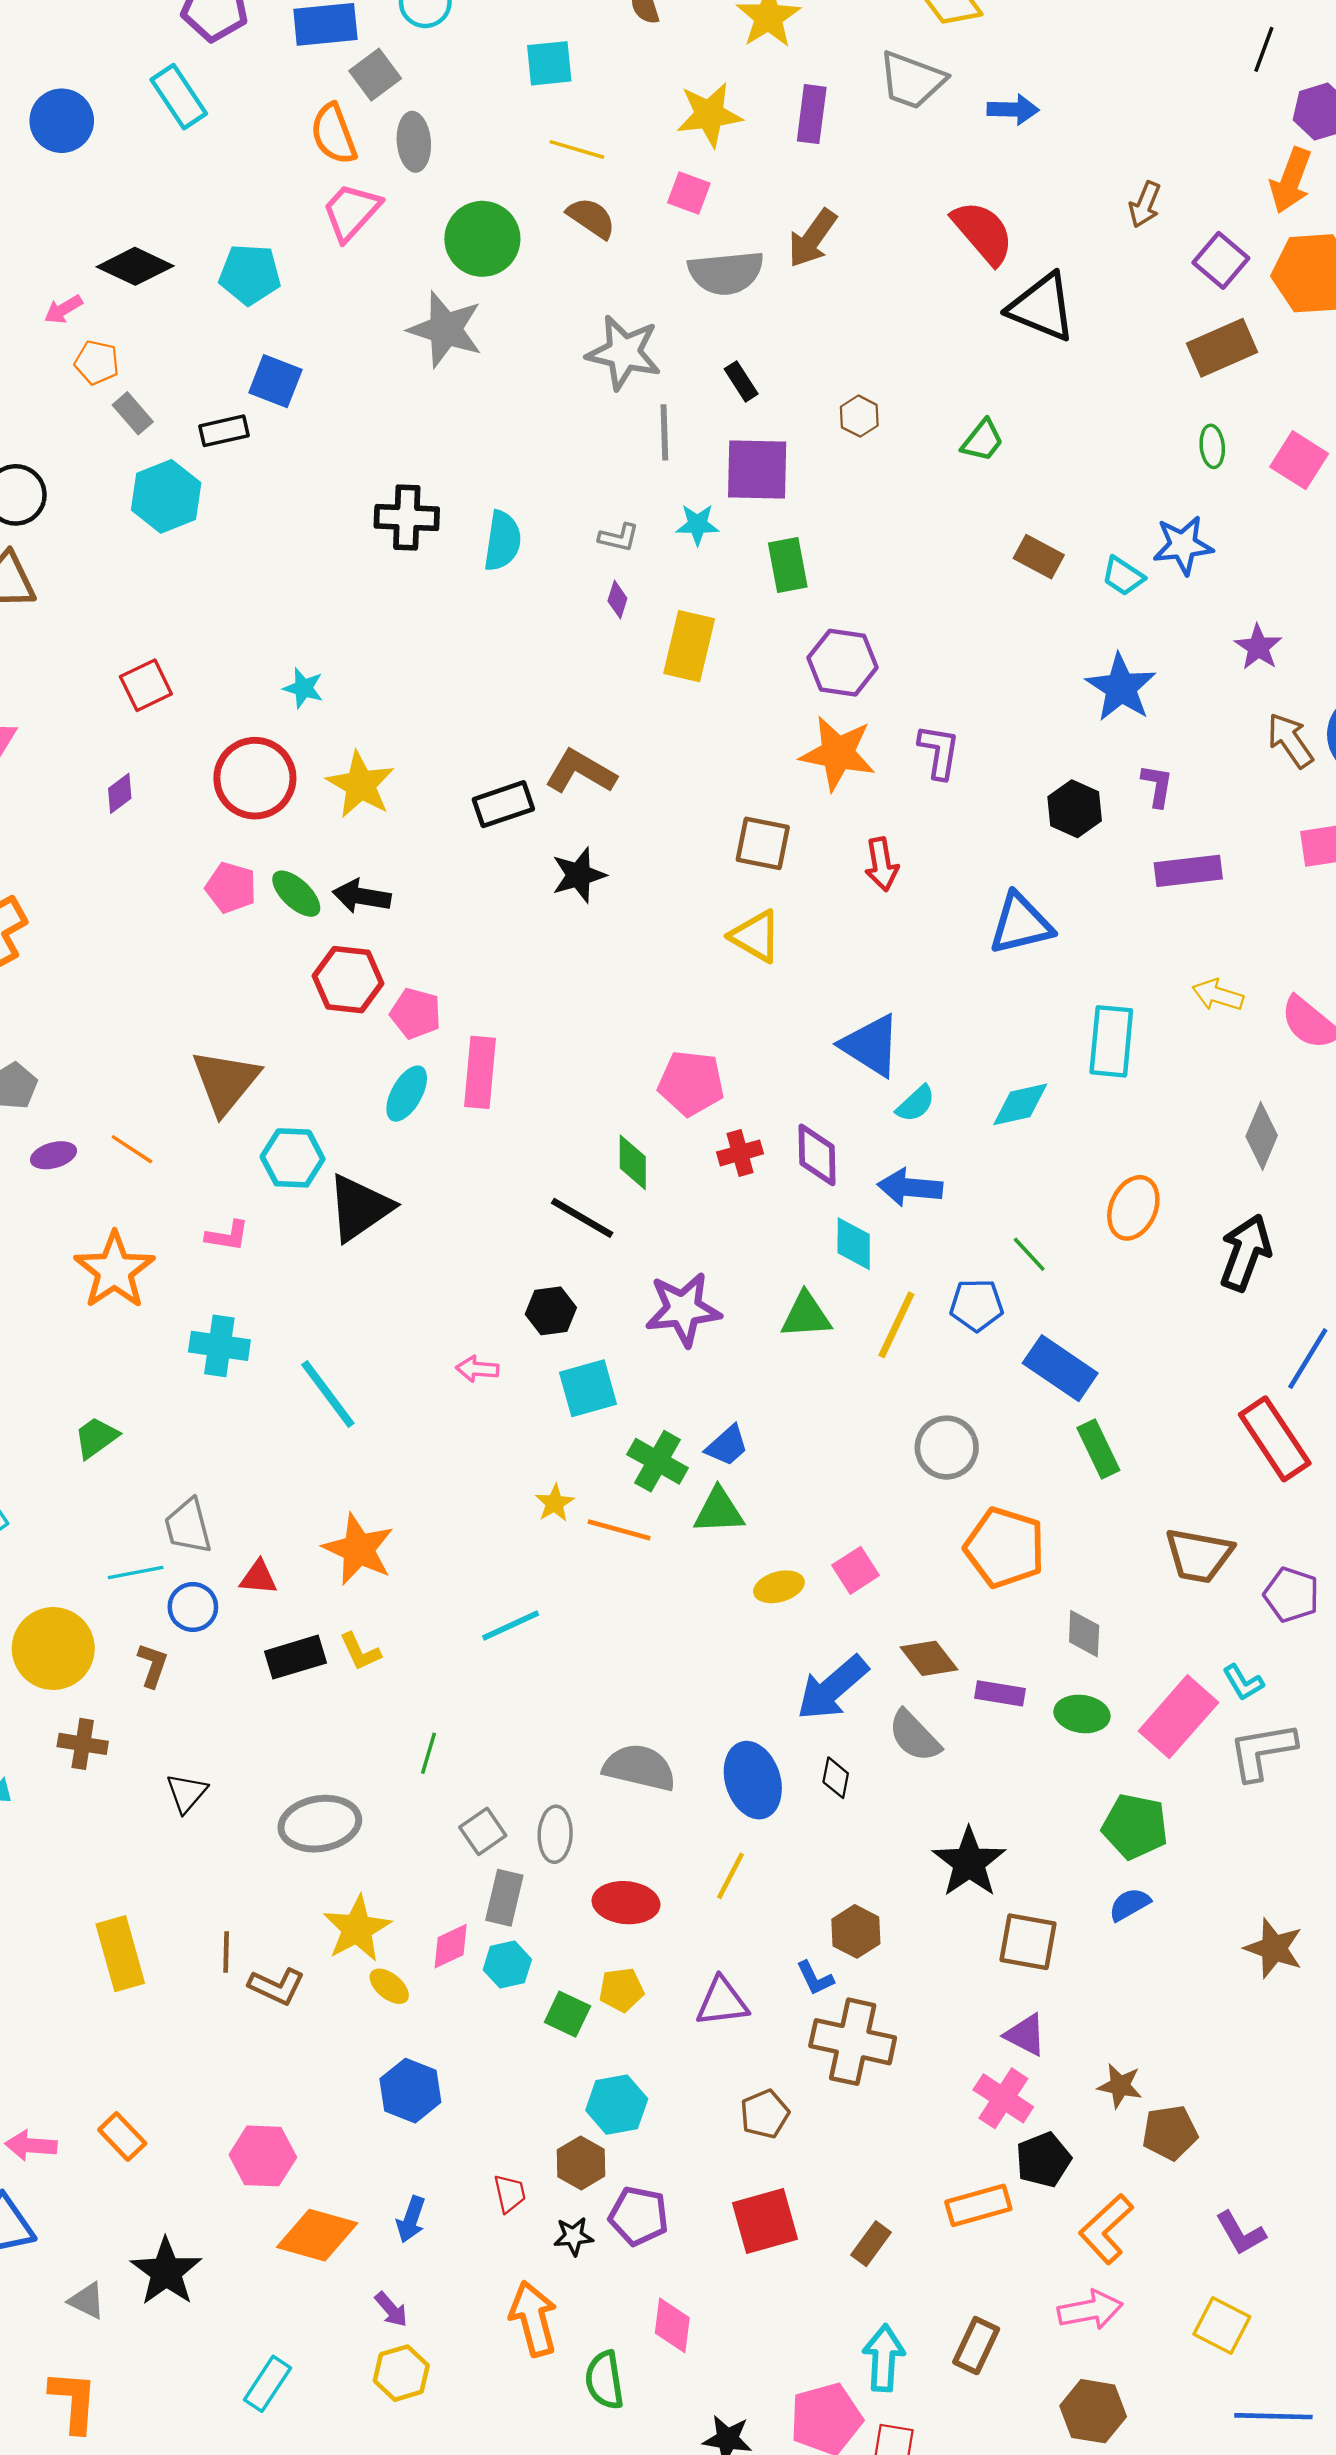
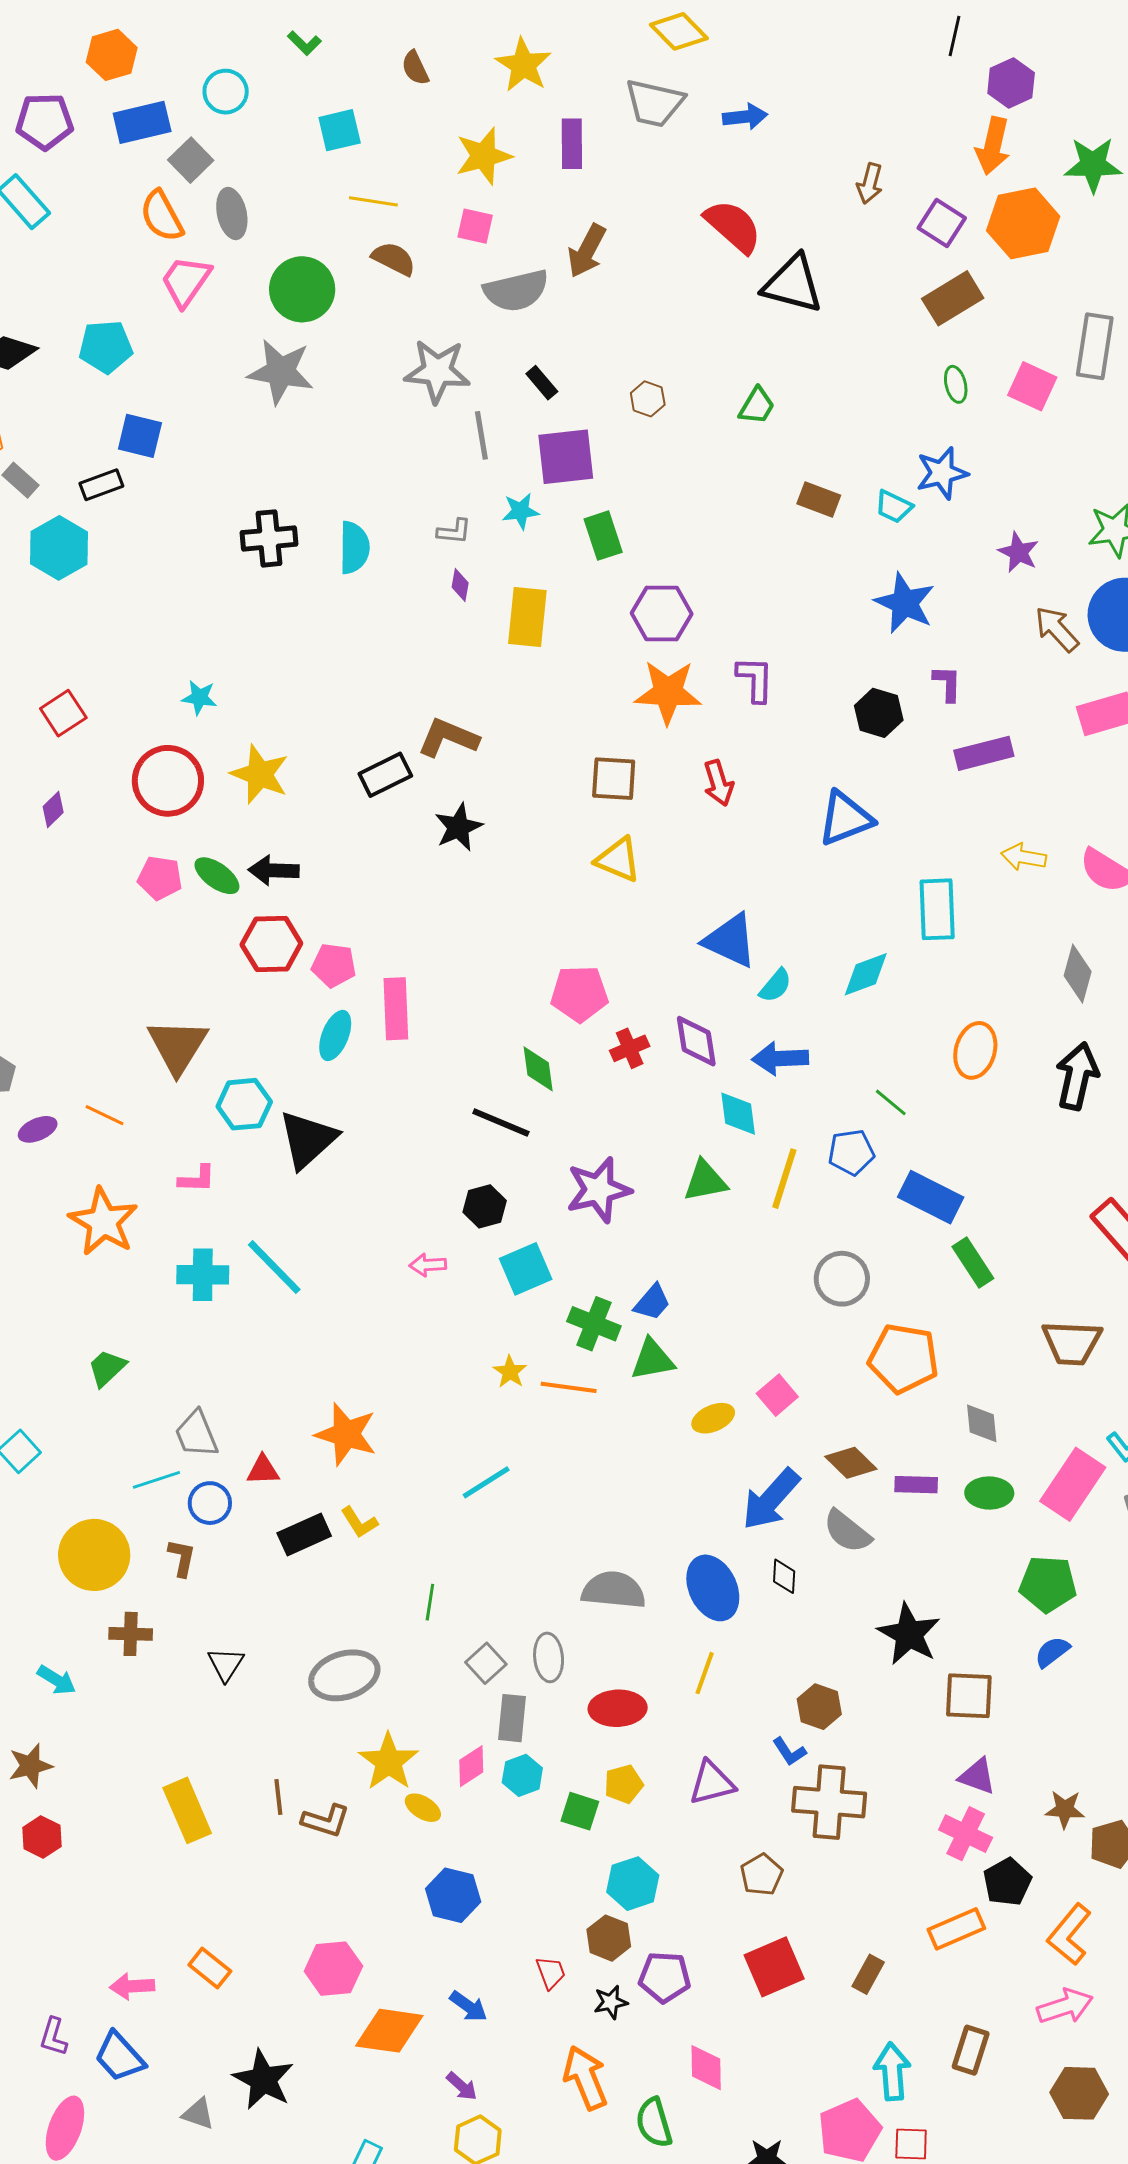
cyan line: (328, 1394) -> (274, 1267), moved
blue arrow: (411, 2219) -> (468, 2006), turned -66

